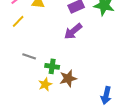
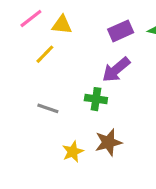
yellow line: (18, 21) -> (45, 54), moved
green cross: (52, 66) -> (96, 99), moved

